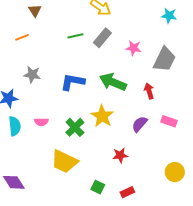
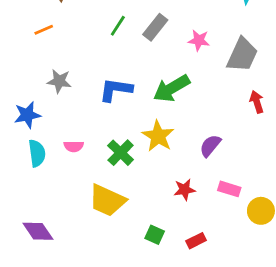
green line: (75, 36) -> (118, 26), turned -42
green arrow: (113, 82) -> (171, 88), turned -52
red arrow: (149, 91) -> (257, 102), moved
pink rectangle: (169, 121) -> (229, 189), moved

